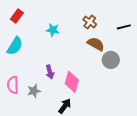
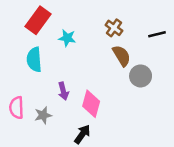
red rectangle: (17, 16) -> (38, 20), moved, size x1.5
brown semicircle: (96, 44) -> (122, 56), turned 30
cyan semicircle: (15, 46) -> (34, 60), moved, turned 144

